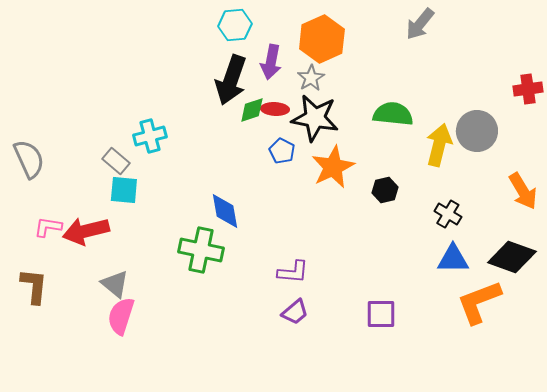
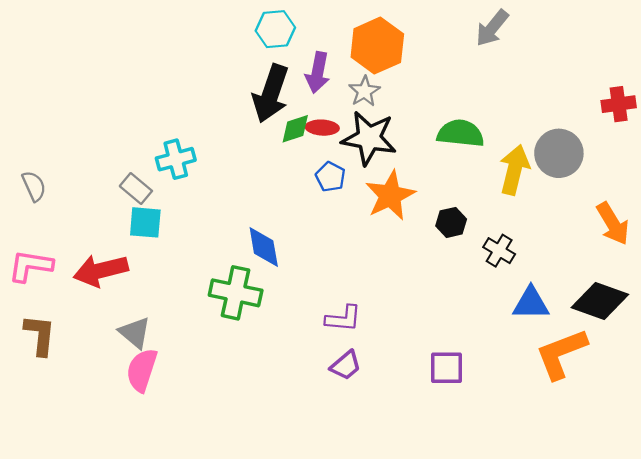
gray semicircle: (29, 159) -> (34, 186), size x0.7
black cross: (448, 214) -> (499, 251), moved
pink L-shape: (48, 227) -> (30, 266), moved, size x1.4

